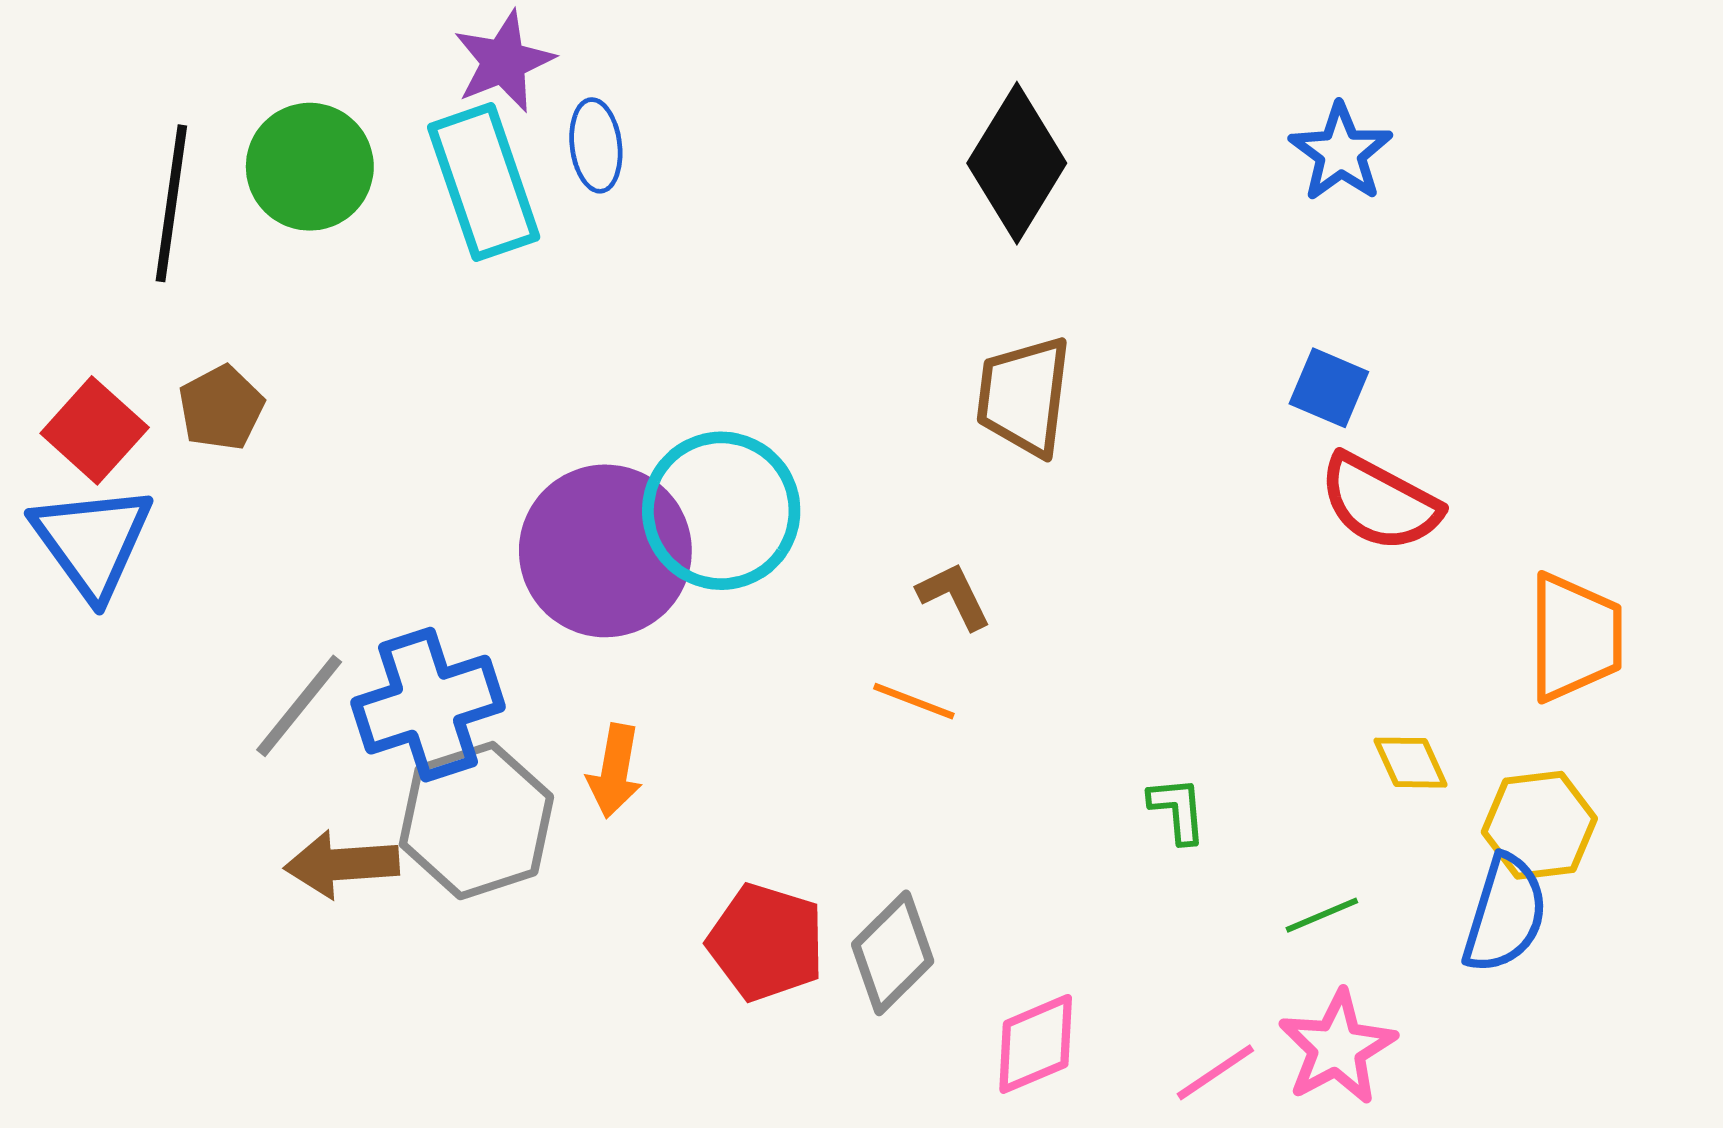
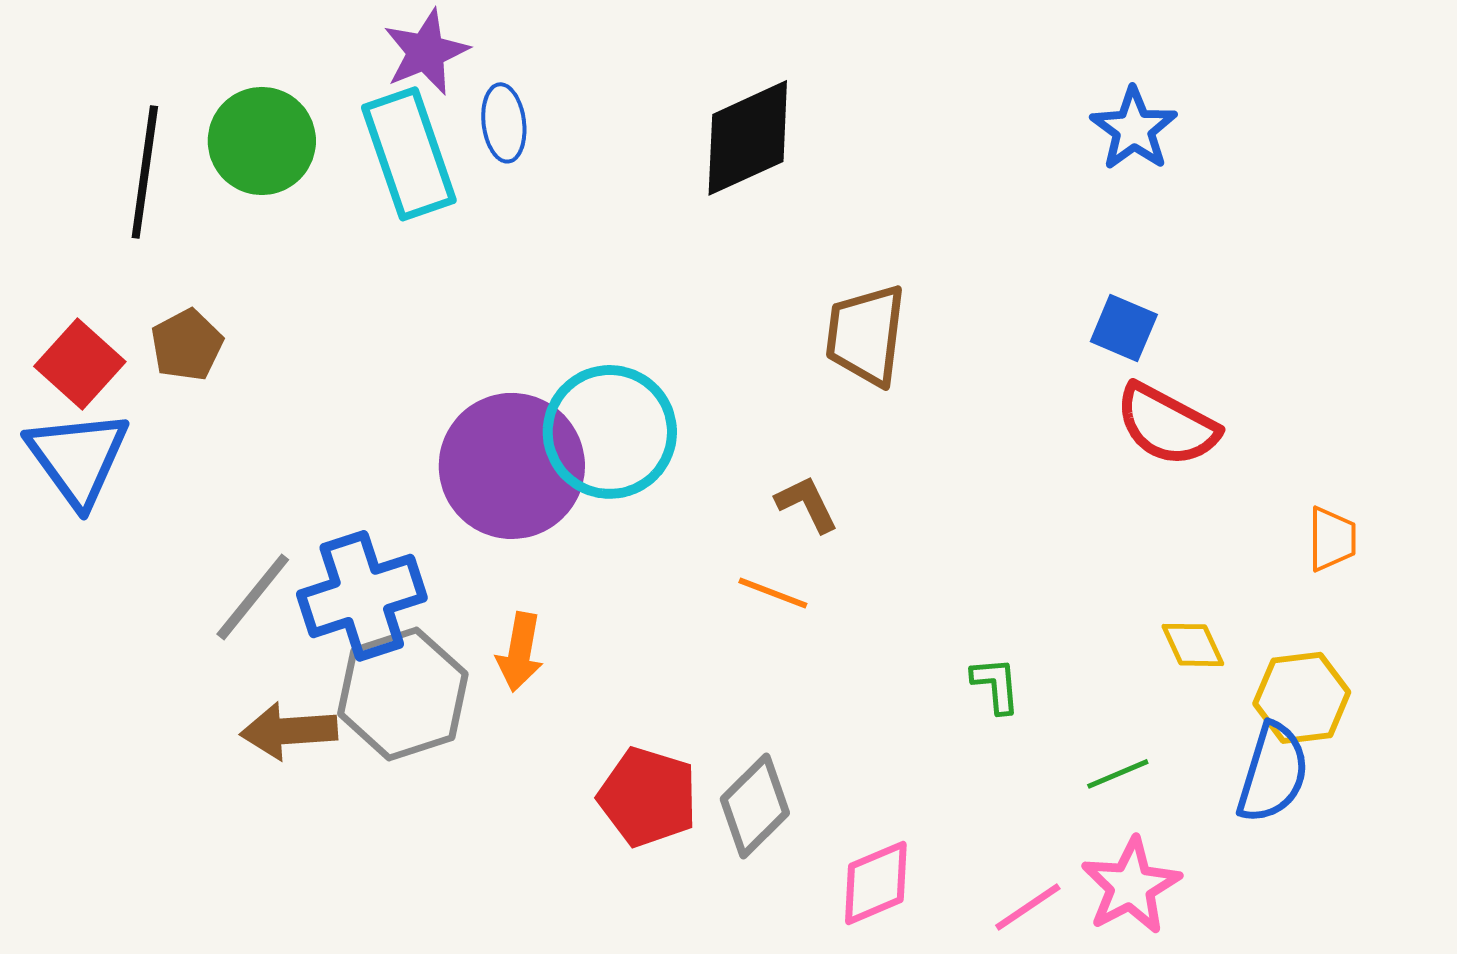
black diamond: (1017, 163) -> (748, 138), moved, turned 34
orange trapezoid: (1575, 637) -> (1332, 539), size x0.6

